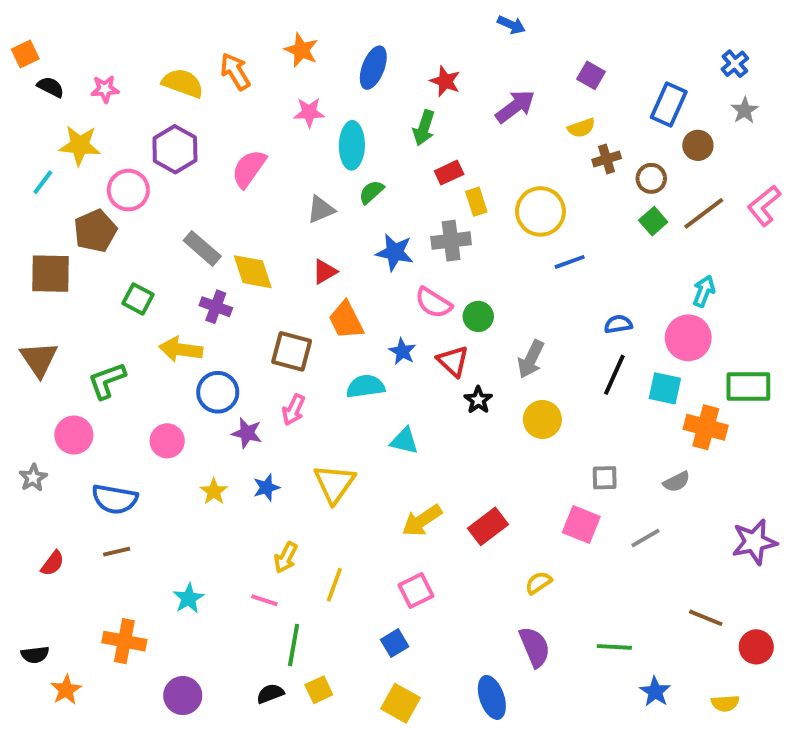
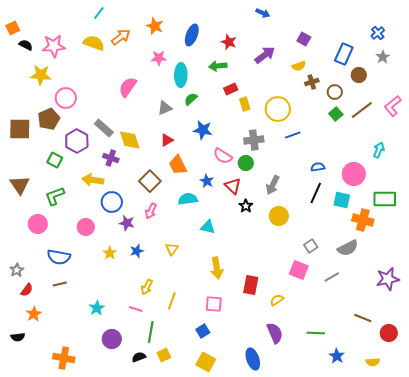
orange arrow: (235, 71) -> (121, 37), turned 84
pink star: (105, 89) -> (54, 46), size x1.6
green arrow: (424, 128) -> (218, 66), turned 66
purple hexagon: (175, 149) -> (77, 141), moved
cyan line: (43, 182) -> (99, 13), moved
gray cross: (451, 241) -> (254, 140), moved
brown square: (51, 274) -> (20, 129), moved
cyan arrow: (704, 291) -> (379, 150), moved
green square: (138, 299) -> (55, 160), moved
brown square: (292, 351) -> (150, 181), turned 30
gray star: (33, 478) -> (17, 270), moved
gray square: (605, 478) -> (311, 246), turned -32
gray semicircle: (677, 482) -> (348, 248), size x1.5
yellow triangle: (334, 484) -> (172, 249), size x0.6
yellow arrow: (422, 521) -> (217, 268), turned -65
red rectangle: (488, 526) -> (251, 285), moved, turned -42
pink square: (416, 591) -> (214, 304), turned 30
orange cross: (124, 641) -> (64, 358), moved
orange star: (66, 690) -> (34, 314), moved
purple circle: (183, 696) -> (112, 339), moved

